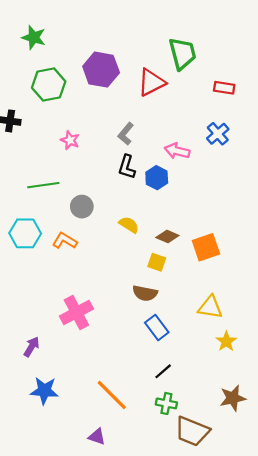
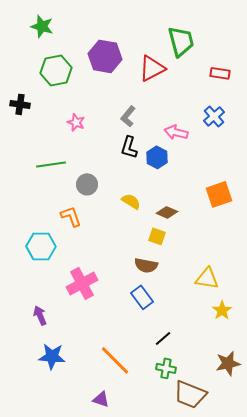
cyan hexagon: (25, 233) -> (41, 246), moved
orange L-shape: (65, 241) -> (71, 216), turned 40
orange square: (206, 247) -> (219, 194), moved
blue rectangle: (157, 327) -> (142, 297), moved
purple arrow: (32, 347) -> (40, 315), turned -54

